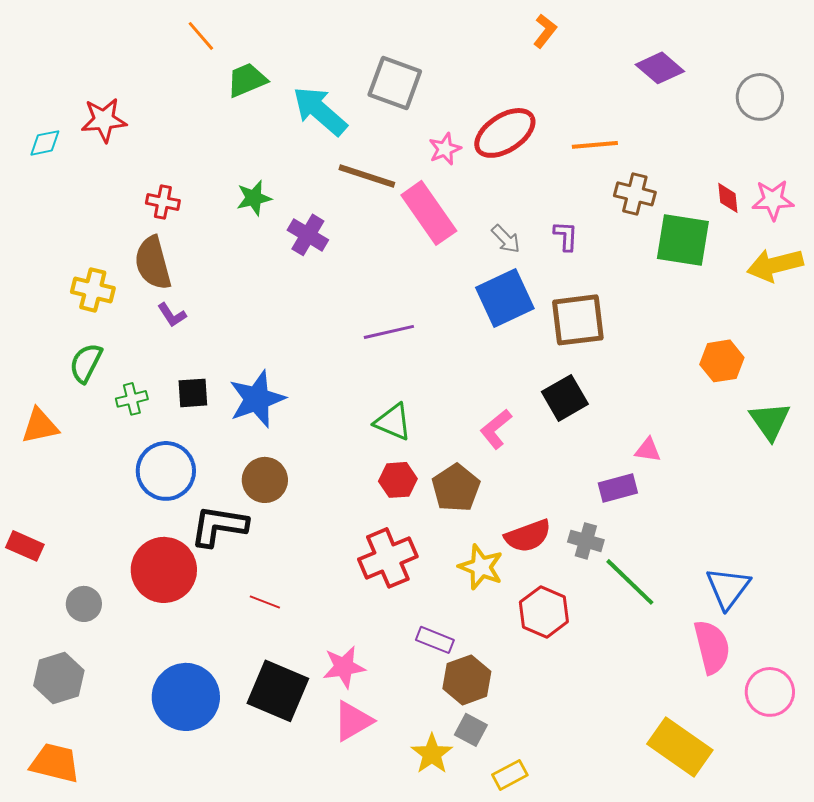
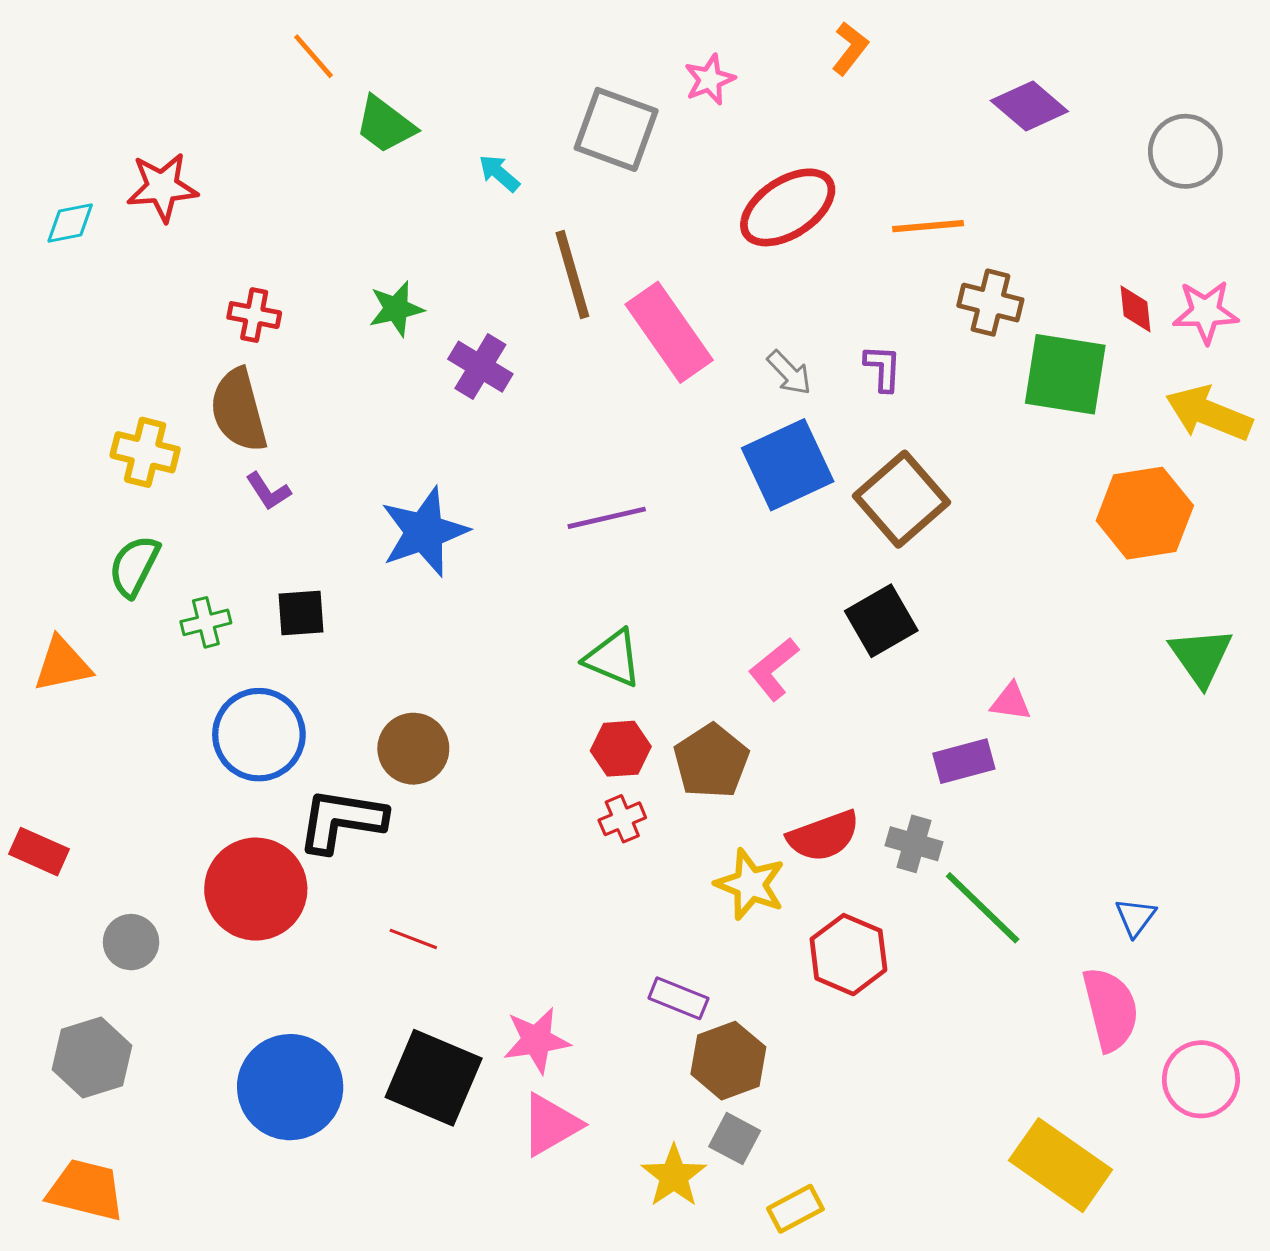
green trapezoid: (247, 80) -> (385, 125), turned -120
cyan arrow: (320, 111) -> (499, 173), size x0.5
pink star: (445, 149) -> (710, 80), moved
brown line: (367, 176) -> (572, 275), turned 56
yellow arrow: (775, 265) -> (1209, 413), turned 36
brown square: (578, 320) -> (902, 499), turned -34
orange hexagon: (722, 361) -> (1145, 513), moved, size x1.4
blue star: (257, 399) -> (424, 532), moved
red cross: (388, 558) -> (622, 819), moved, size x0.5
blue triangle: (728, 588) -> (1135, 917), size x0.6

